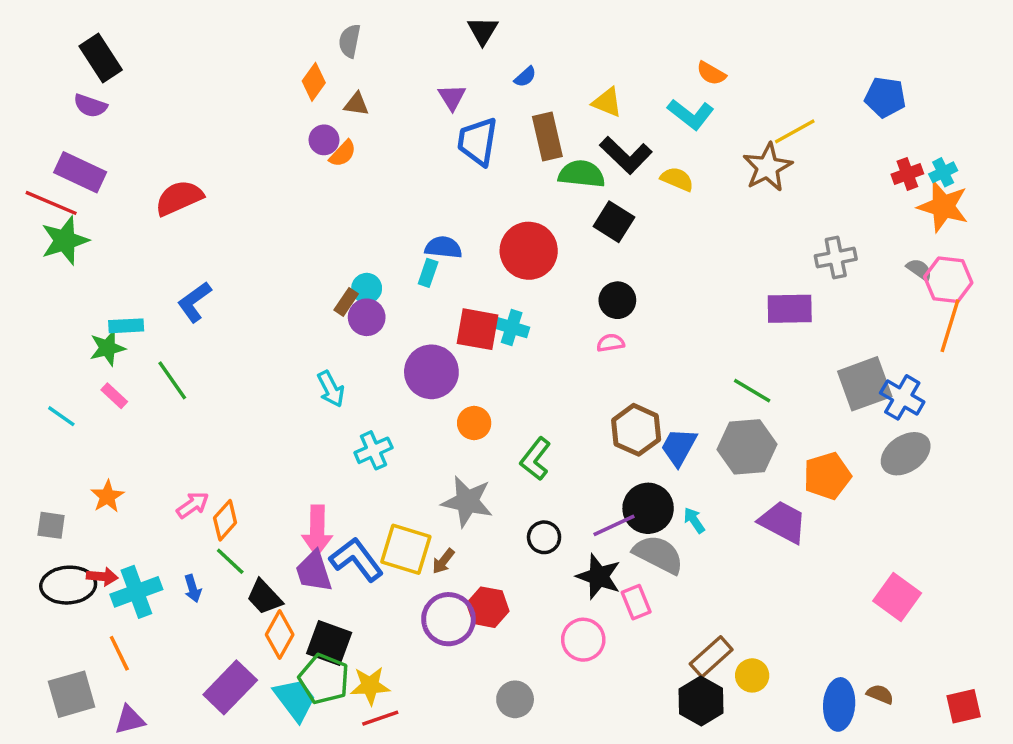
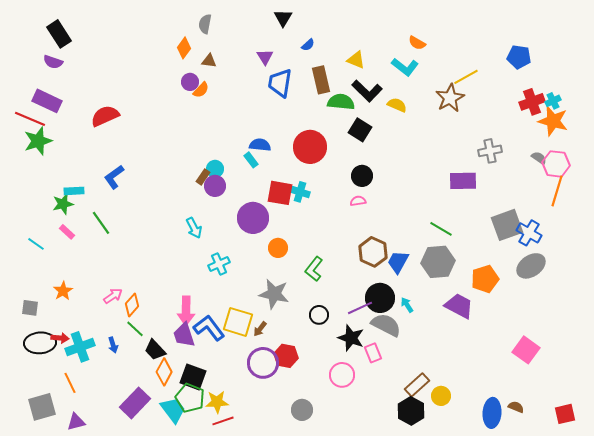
red cross: (907, 174) -> (532, 102), size x1.4
cyan rectangle: (428, 273) -> (251, 160), turned -56

